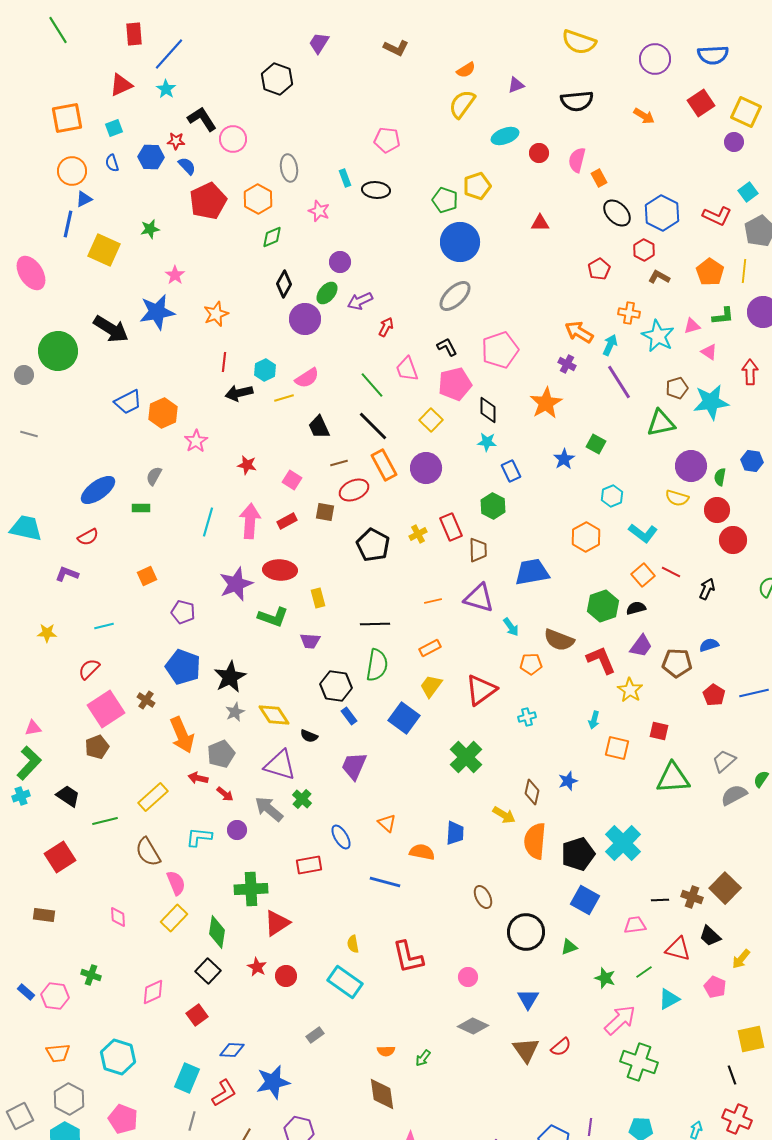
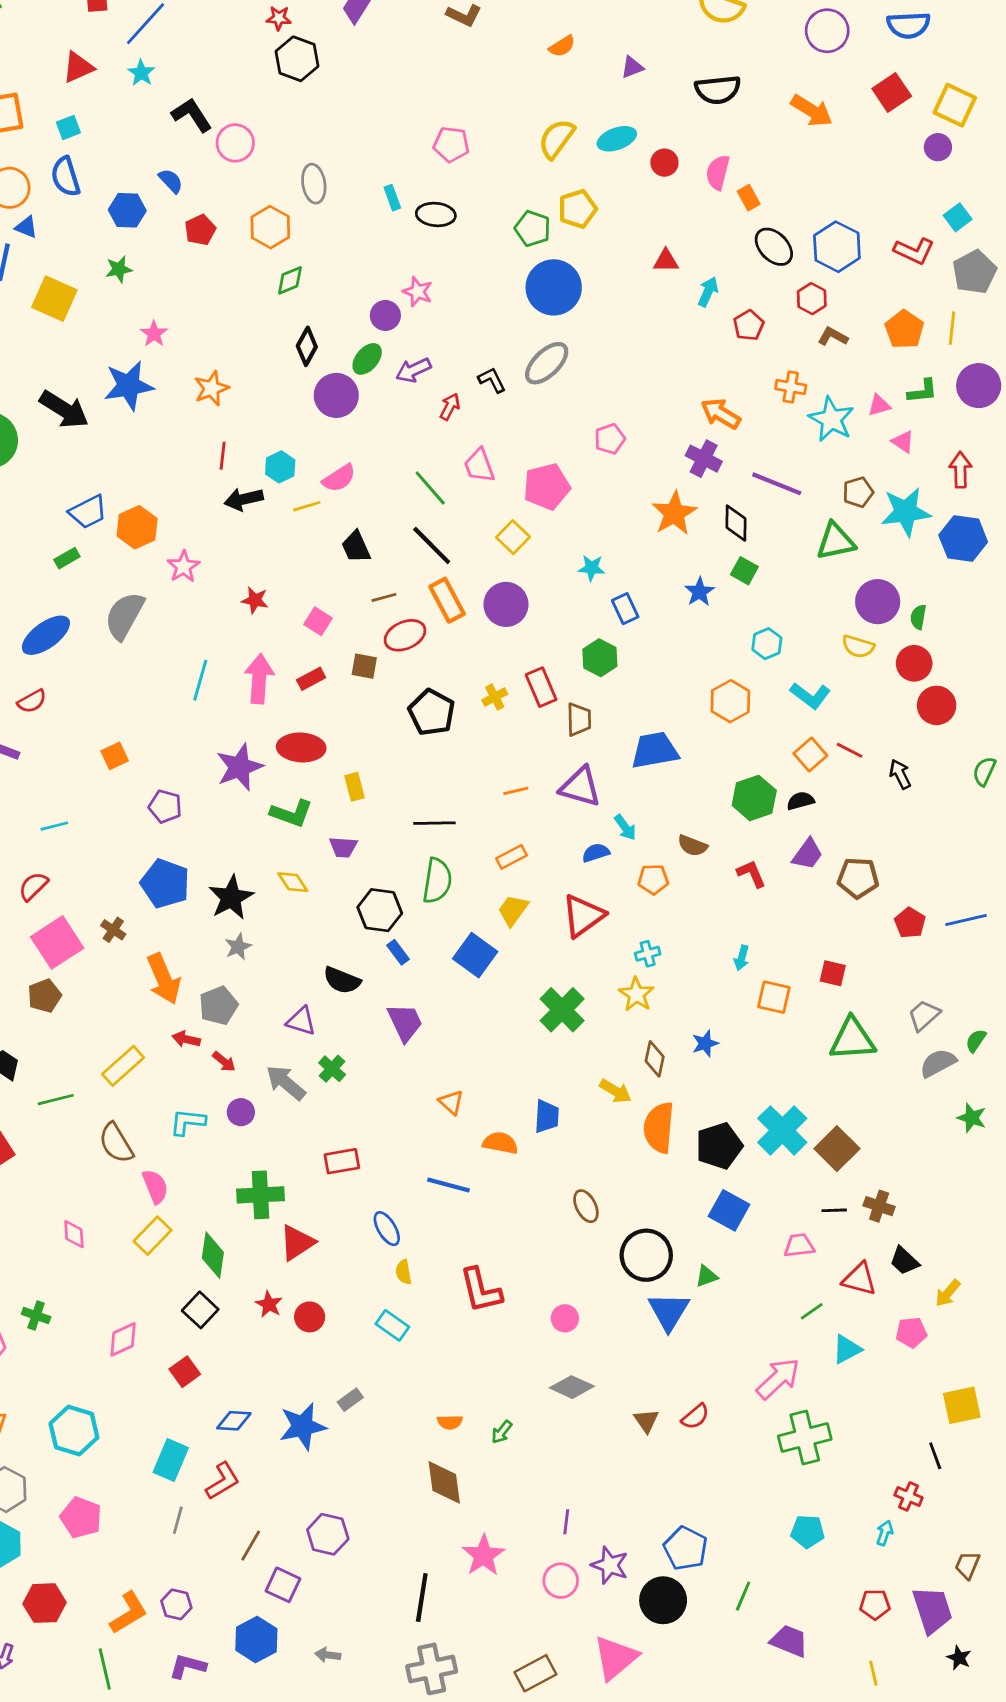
yellow semicircle: (462, 104) -> (556, 139), moved
orange arrow: (644, 116) -> (812, 111), size x1.4
red star: (176, 141) -> (279, 18), moved
blue hexagon: (151, 157) -> (127, 210), moved
blue semicircle: (112, 163) -> (66, 177), size x1.6
blue triangle: (84, 199) -> (26, 227), turned 48
red pentagon: (208, 201) -> (200, 230), size x0.6
pink star: (319, 211) -> (418, 292), moved
cyan arrow: (610, 345) -> (708, 292), moved
black L-shape: (447, 347) -> (492, 380), moved
pink pentagon: (500, 350) -> (610, 439), size x0.6
purple cross: (567, 364) -> (704, 459), size x1.4
purple line: (619, 382) -> (777, 484), turned -36
black diamond: (488, 410) -> (736, 523), moved
blue hexagon: (752, 461) -> (963, 538), moved, size x1.5
gray semicircle: (154, 476) -> (124, 616), size x1.8
green rectangle: (141, 508) -> (67, 558), moved, turned -30
black arrow: (707, 589) -> (900, 774), turned -50
brown semicircle: (559, 640) -> (693, 846), size x0.7
blue semicircle: (709, 645) -> (596, 853), moved
red L-shape: (601, 660) -> (751, 874), size x0.7
yellow star: (630, 690) -> (636, 994), moved
yellow diamond: (274, 715) -> (293, 882), moved, size x0.7
black semicircle: (309, 736) -> (342, 980), size x1.5
purple triangle: (280, 765) -> (301, 1021), size x0.7
purple trapezoid: (354, 766) -> (405, 1022), turned 132
blue ellipse: (341, 837) -> (387, 1229), moved
brown square: (725, 888) -> (837, 1149), moved
green star: (605, 978) -> (972, 1118), moved
cyan rectangle: (345, 982) -> (392, 1325), size x0.7
pink pentagon: (715, 987) -> (911, 1332), turned -30
blue triangle: (528, 999) -> (669, 1311), moved, size x1.4
brown triangle: (526, 1050) -> (646, 1421), size x0.7
green cross: (639, 1062) -> (805, 1438), turned -33
blue star: (273, 1082) -> (303, 1426), moved
red cross: (737, 1119) -> (909, 1496), moved, size x0.7
purple line: (590, 1127) -> (566, 1522), moved

